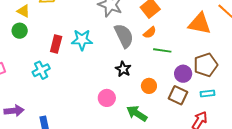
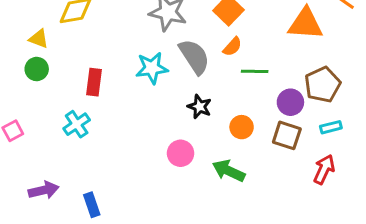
cyan star: (82, 40) -> (152, 68), moved

